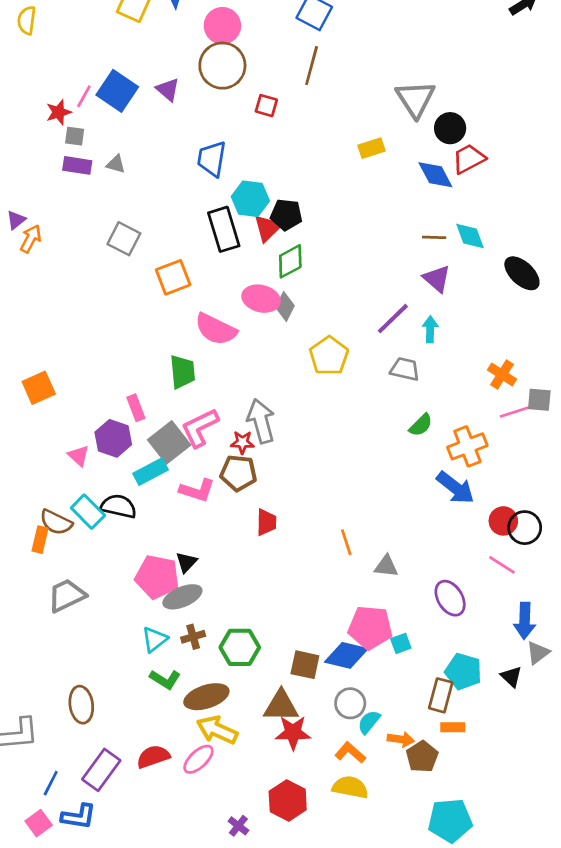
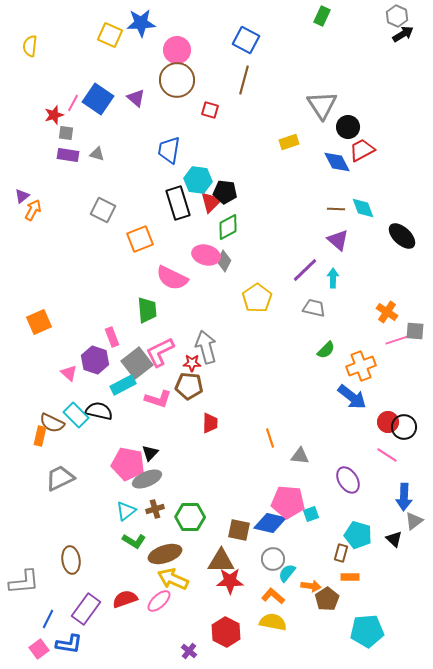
brown rectangle: (441, 695) -> (341, 553), size x0.7
cyan pentagon: (450, 820) -> (367, 631), moved

